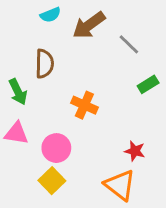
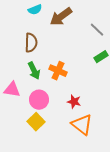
gray line: (129, 44) -> (97, 30), moved
green arrow: (18, 92) -> (34, 71), moved
red star: (135, 151) -> (74, 102), moved

